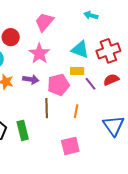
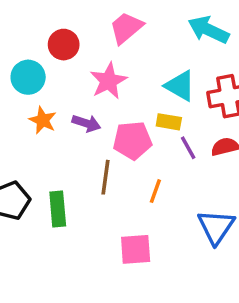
cyan arrow: (91, 15) -> (208, 30), size x1.6

